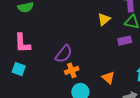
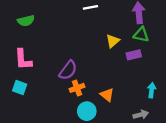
yellow triangle: (104, 19) -> (113, 41), moved
orange triangle: (108, 78) -> (107, 95), moved

